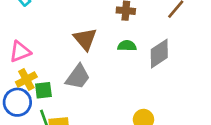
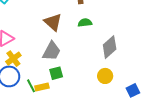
gray diamond: (159, 54) -> (110, 47), moved
green square: (43, 90) -> (56, 73), moved

